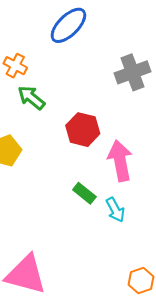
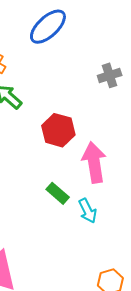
gray cross: (132, 72) -> (110, 75), size x0.7

